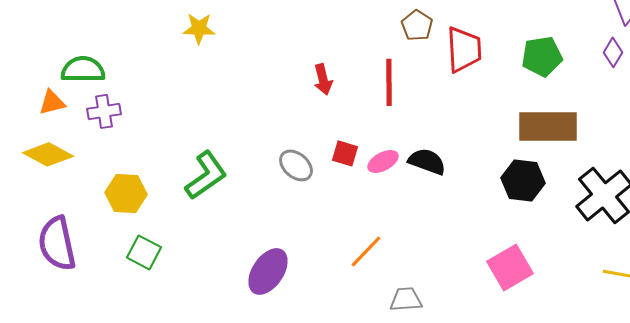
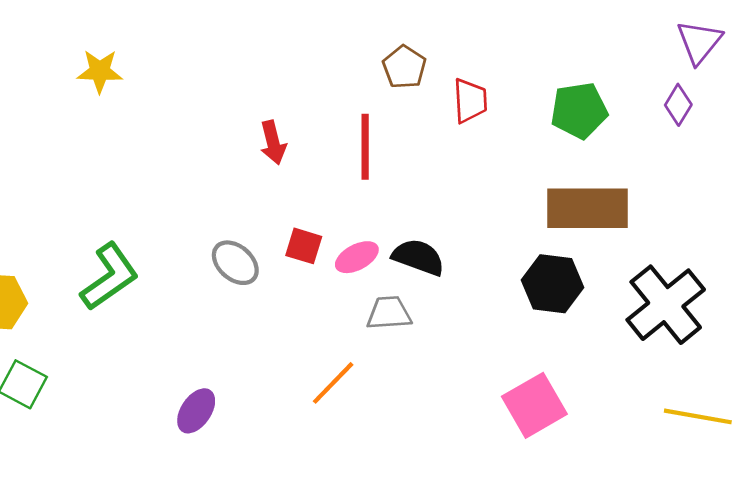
red trapezoid: (464, 49) -> (470, 101), size x0.7
purple ellipse: (268, 271) -> (196, 411), size x0.7
gray trapezoid: (406, 299) -> (389, 313), moved

